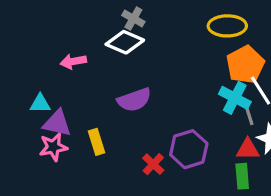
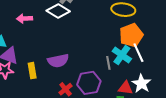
purple semicircle: (134, 100) -> (58, 61), moved
gray line: (249, 114) -> (108, 63), moved

